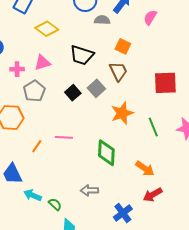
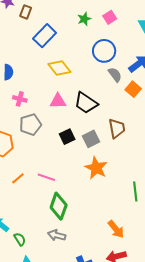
gray semicircle: (102, 20) -> (115, 75), turned 35
orange square: (123, 46) -> (133, 89), moved
pink triangle: (42, 63) -> (58, 101), moved
orange star: (122, 113) -> (96, 168), moved, turned 30
green diamond: (106, 153) -> (59, 206), moved

